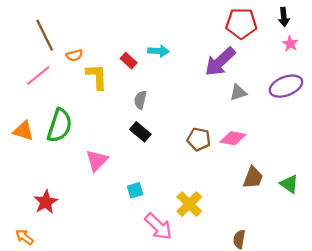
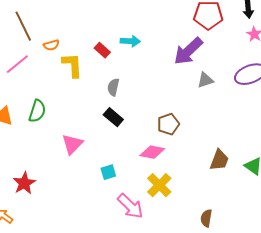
green semicircle: (60, 125) -> (37, 111), size x0.7
pink diamond: (233, 138) -> (152, 152), moved
brown pentagon: (199, 139) -> (168, 124), turned -30

